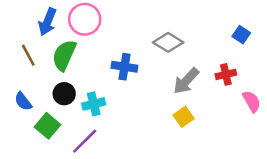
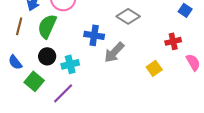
brown line: (28, 55) -> (19, 26), turned 42
gray arrow: (186, 81) -> (114, 52), moved
yellow square: (184, 117) -> (154, 68), moved

